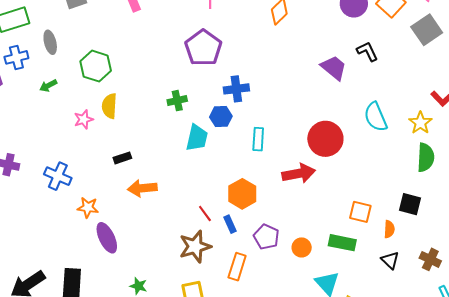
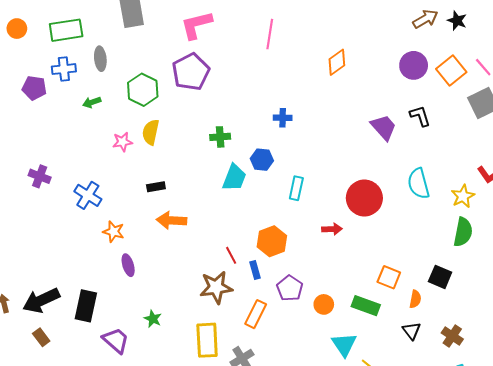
purple pentagon: (203, 48) -> (191, 72), moved
blue cross: (236, 89) -> (283, 118), moved, size x0.7
red arrow: (299, 173) -> (332, 229), size x0.6
purple ellipse: (107, 238) -> (128, 265), size x0.7

